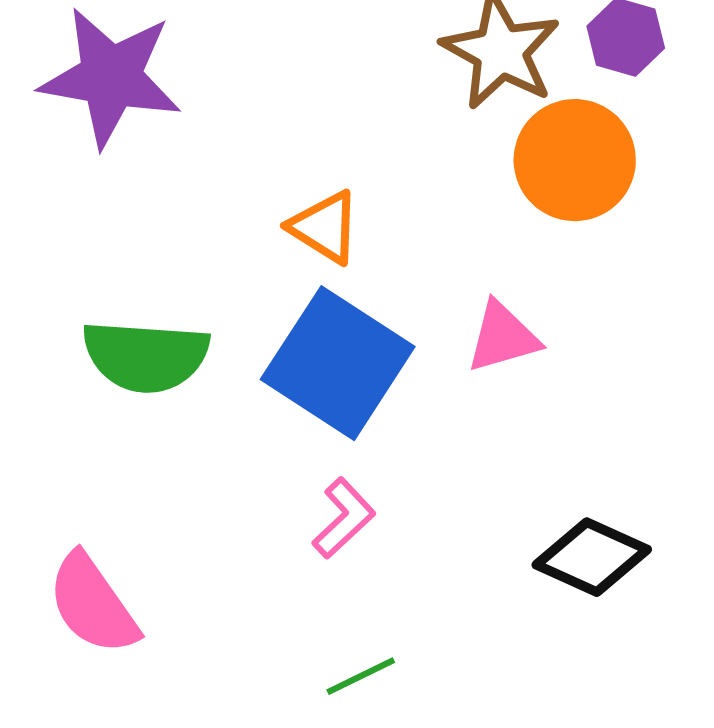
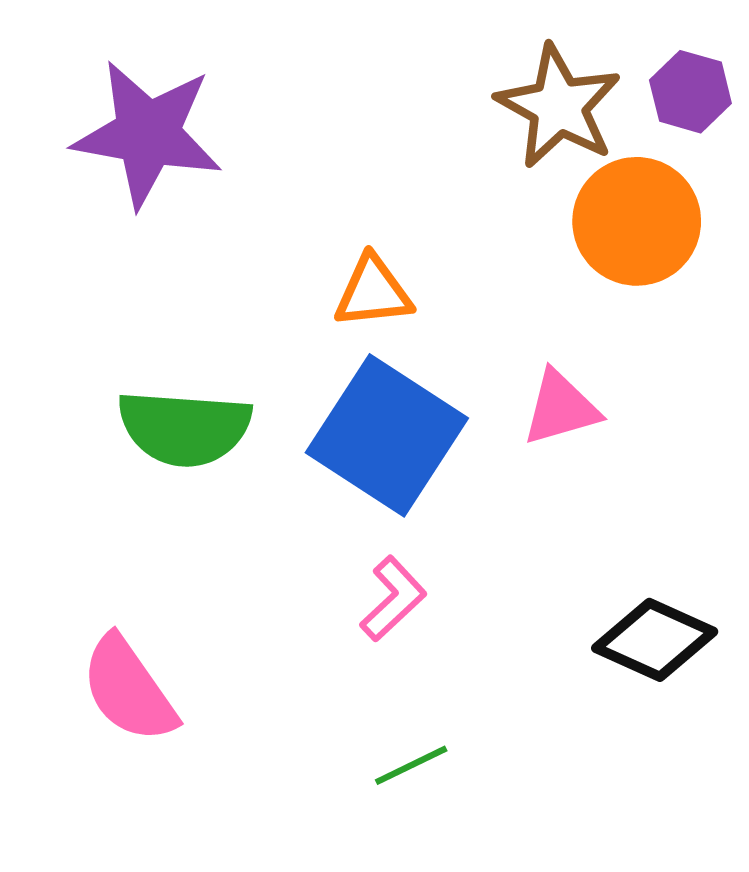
orange triangle: (325, 227) -> (373, 292), turned -38

